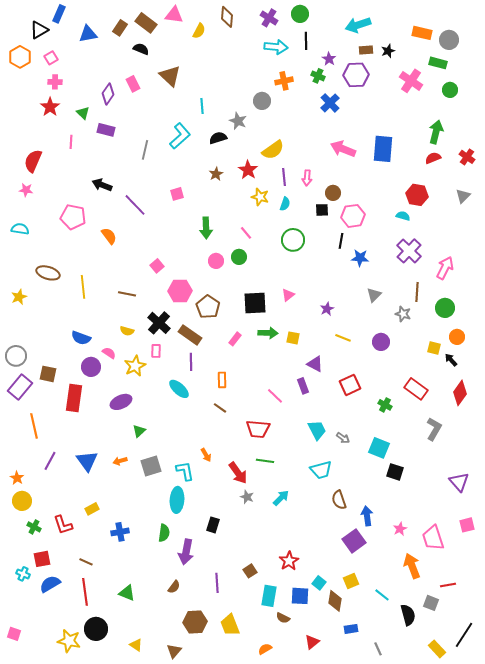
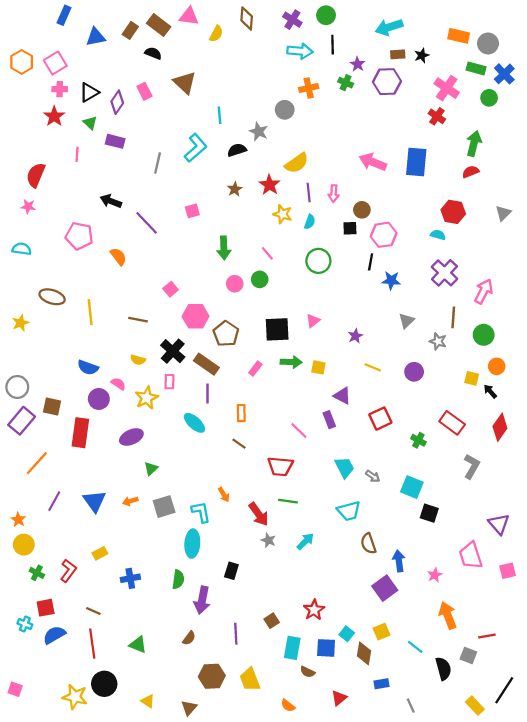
black triangle: (39, 30) -> (89, 92), moved
pink square: (51, 58) -> (55, 63), size x1.5
blue cross: (330, 103) -> (504, 74), moved
red cross: (467, 157) -> (437, 116), moved
orange line: (34, 426) -> (37, 463), turned 55
red L-shape: (63, 525) -> (68, 571), turned -125
pink trapezoid: (433, 538) -> (471, 556), moved
orange semicircle: (265, 649) -> (288, 706), turned -112

